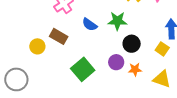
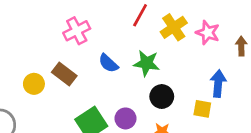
yellow square: (162, 49) -> (202, 109), turned -32
purple circle: (116, 62) -> (126, 118), moved

